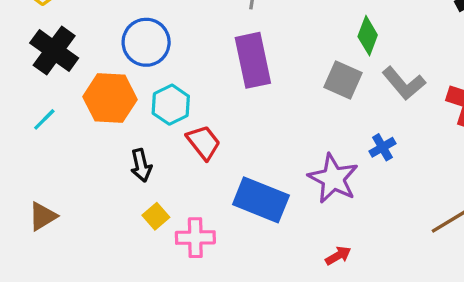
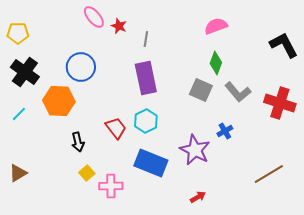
cyan hexagon: (171, 105) -> (146, 121), moved

